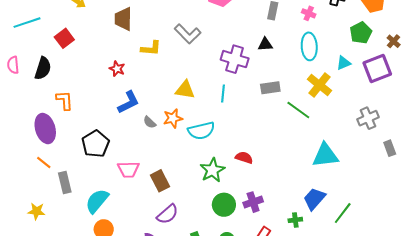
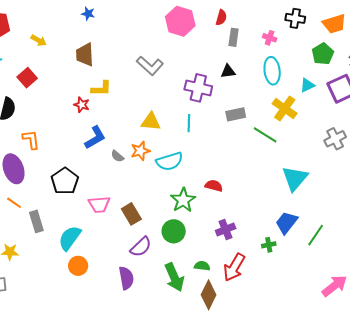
yellow L-shape: (151, 48) -> (101, 88), moved
cyan triangle: (325, 155) -> (295, 178), turned -40
green circle: (224, 205) -> (174, 231), moved

